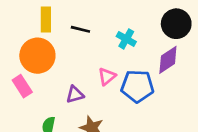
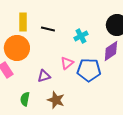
cyan cross: (126, 39) -> (81, 36), turned 32

